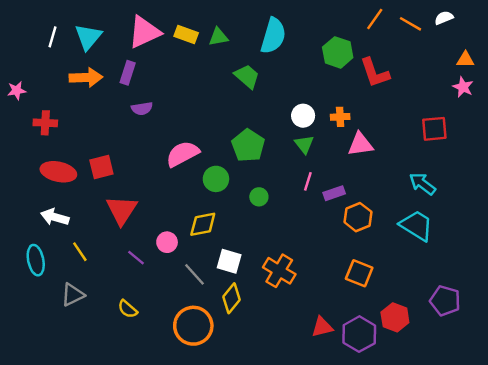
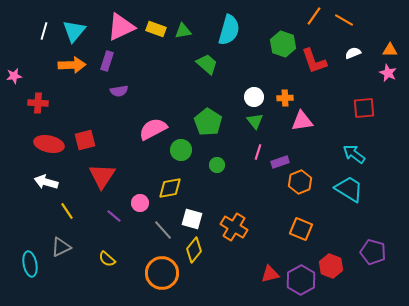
white semicircle: (444, 18) -> (353, 53), moved
cyan ellipse: (36, 260) -> (30, 264), moved

